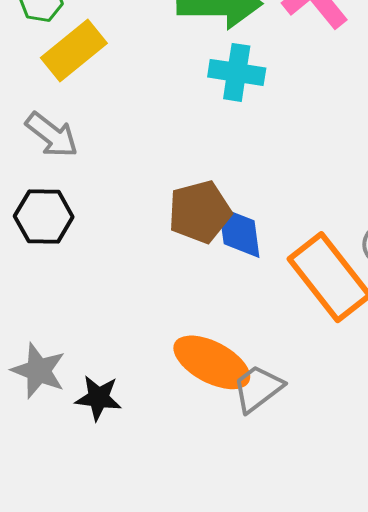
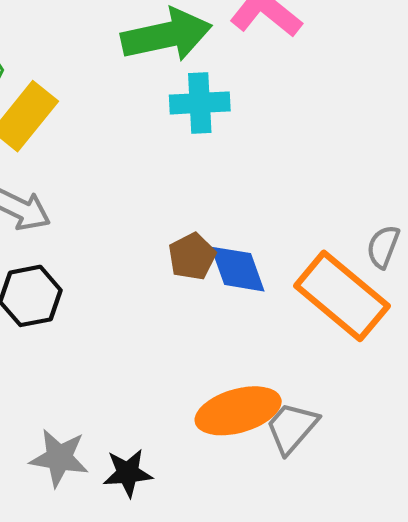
brown pentagon: (200, 212) -> (192, 256), size x0.7
orange ellipse: (212, 362) -> (238, 411), turned -32

